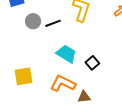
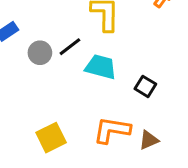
cyan trapezoid: (66, 54) -> (101, 67), moved

